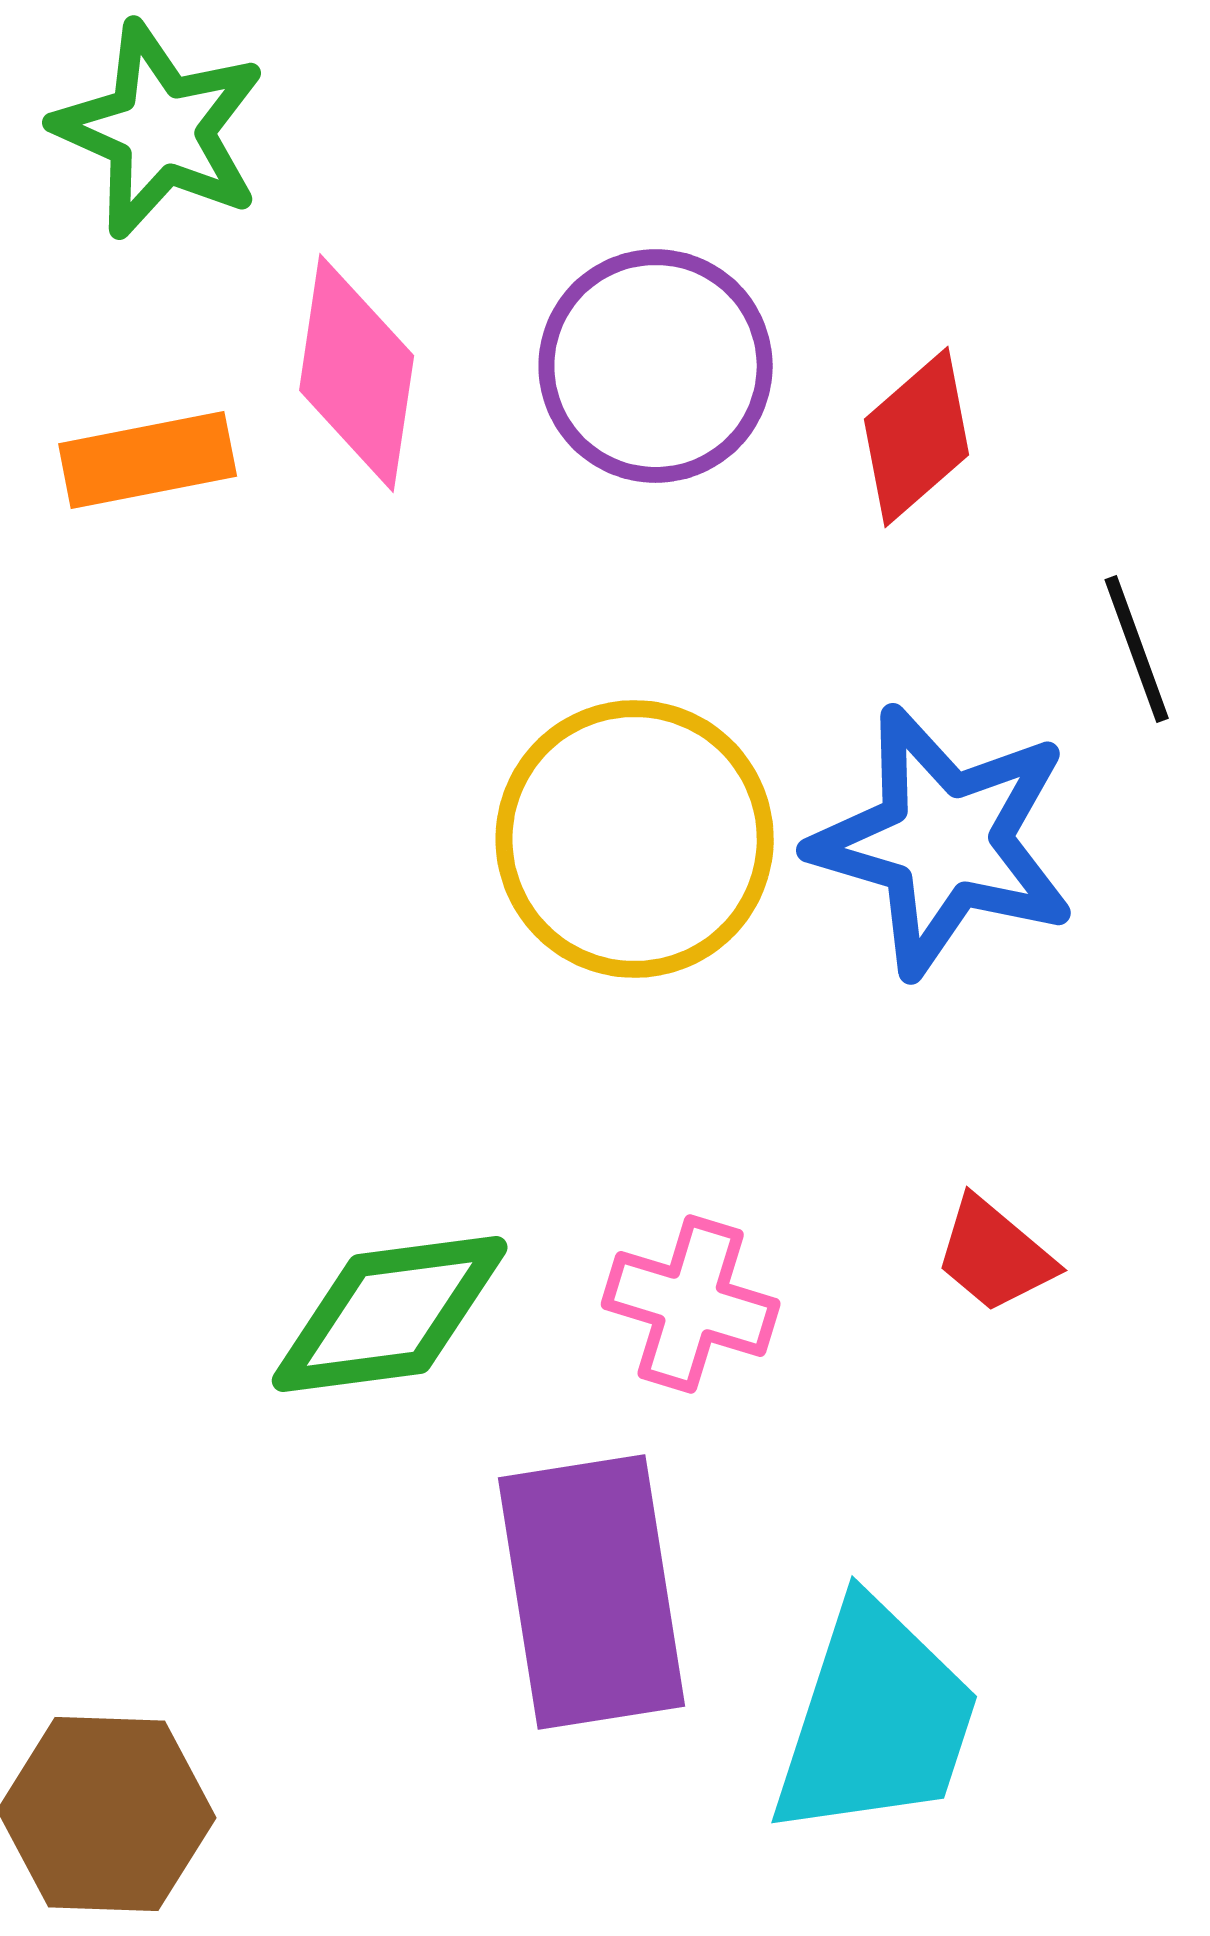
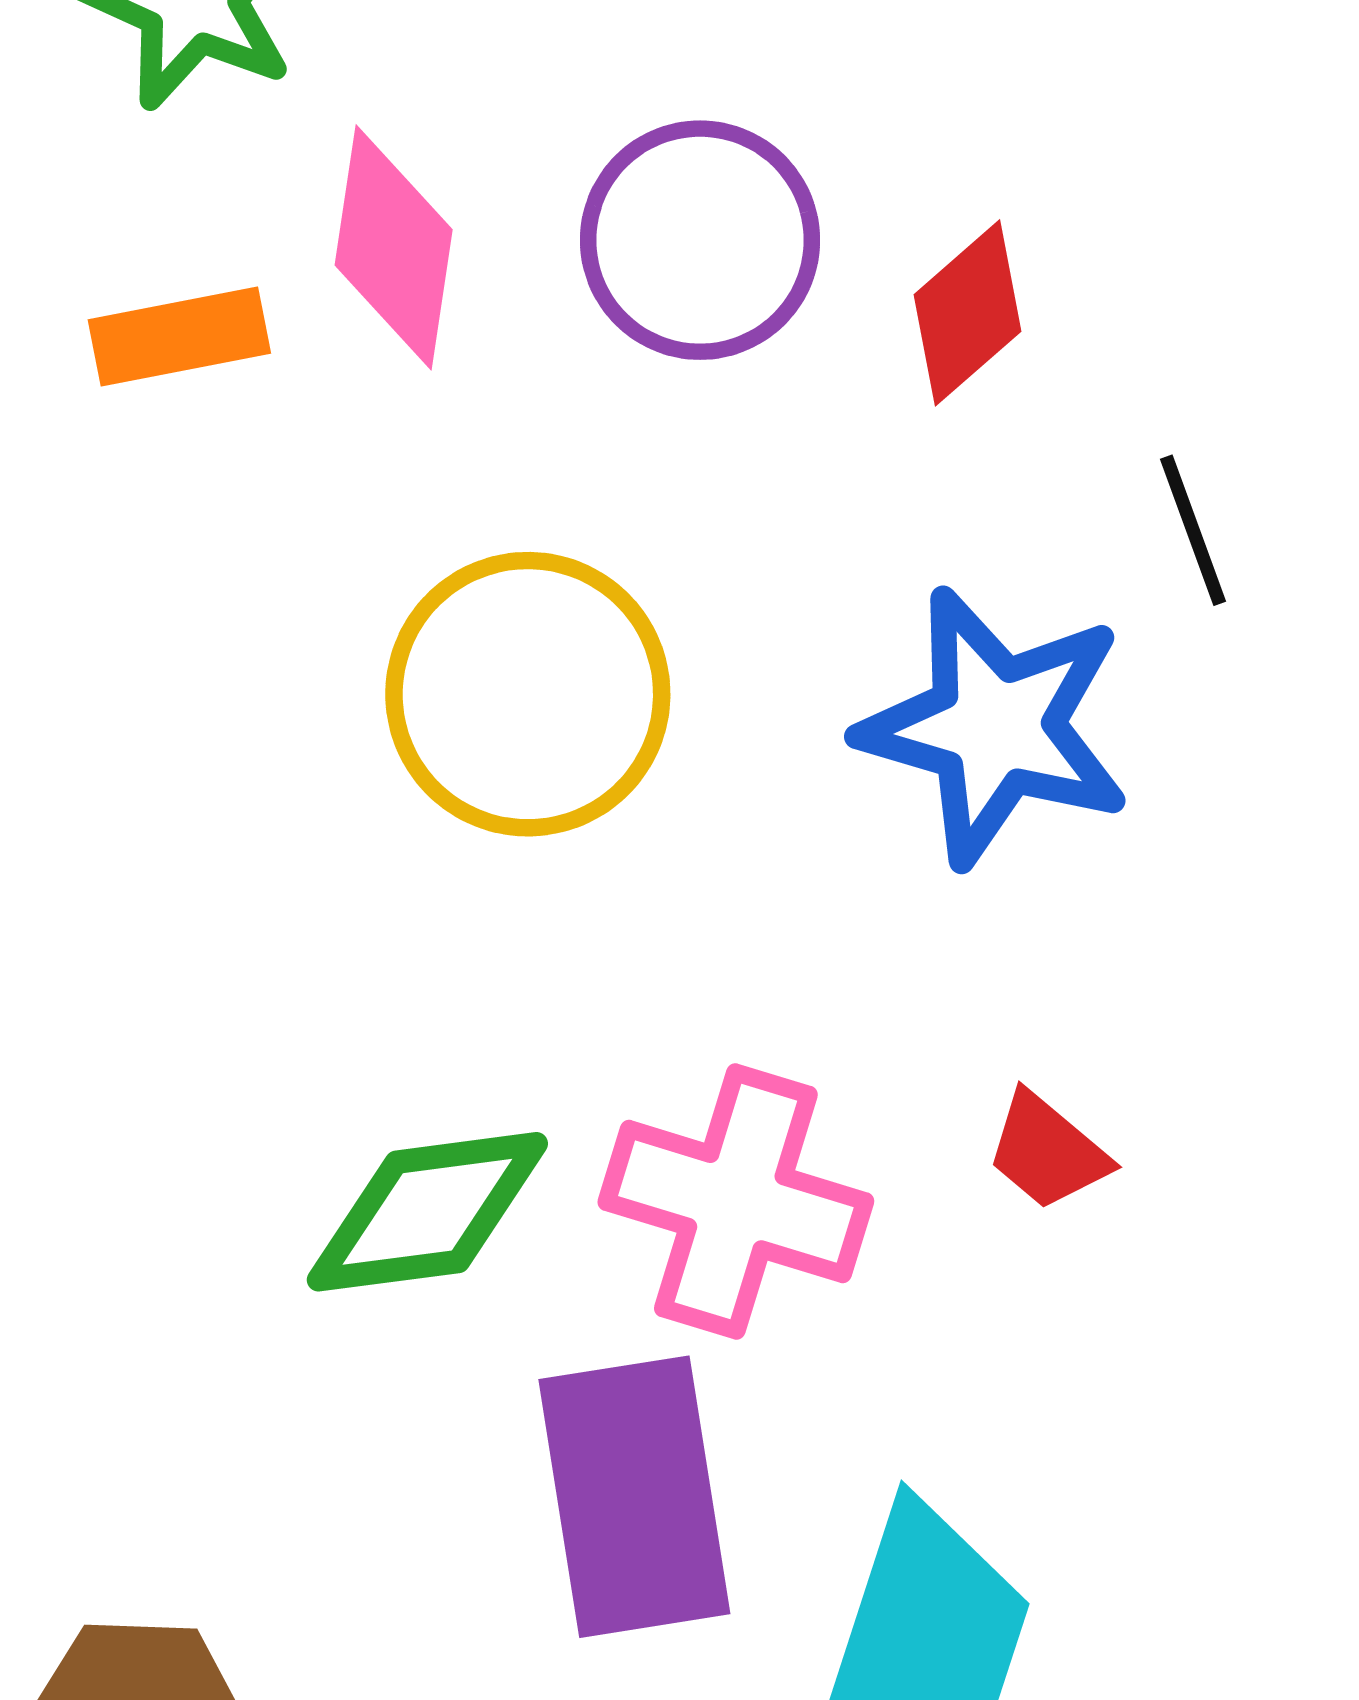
yellow circle: (635, 839) -> (528, 694), moved
pink cross: (691, 1304) -> (736, 1202), size x1.5

